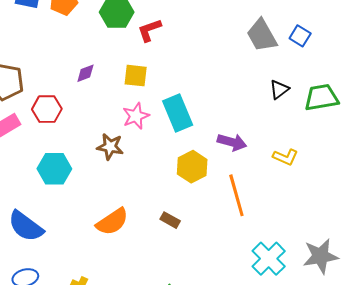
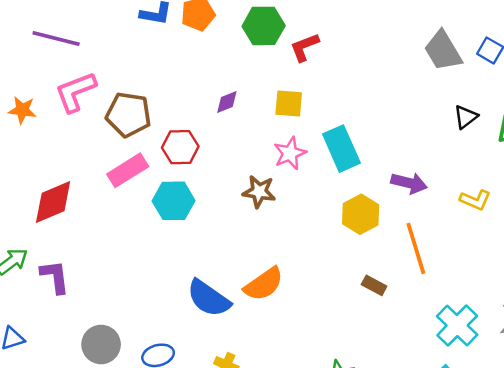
cyan hexagon: (54, 169) -> (174, 201), moved
brown rectangle: (170, 220) -> (374, 285), moved
blue semicircle: (26, 226) -> (209, 298), moved

